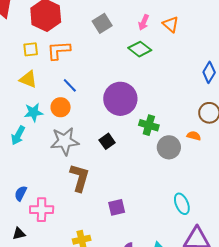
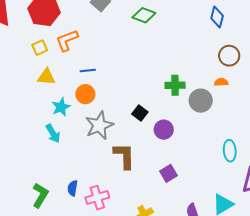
blue line: (70, 85) -> (88, 70), turned -35
purple circle: (120, 99) -> (164, 130), moved, size x0.6
cyan arrow: (18, 135) -> (53, 134), turned -42
cyan ellipse: (182, 204) -> (230, 151), turned 35

